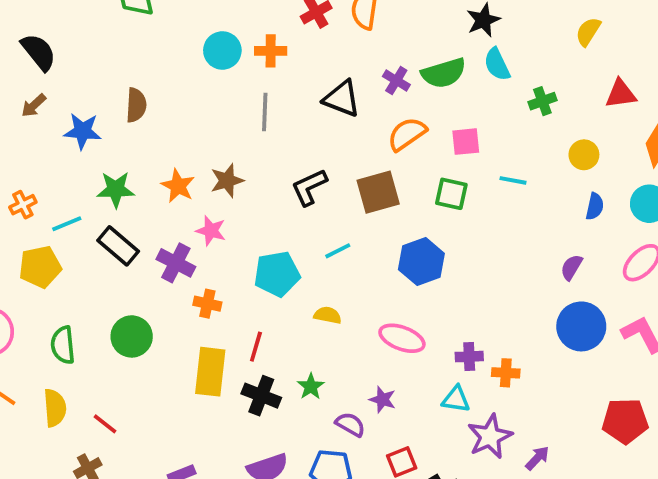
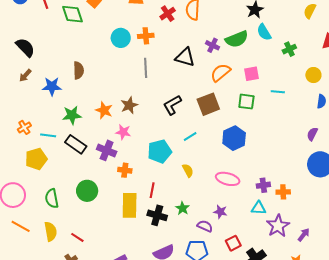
cyan line: (67, 224) -> (48, 135), turned 35
yellow semicircle: (328, 315) -> (188, 170), turned 56

